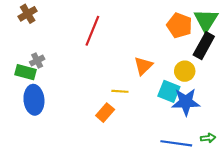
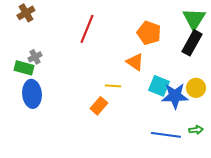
orange pentagon: (179, 25) -> (149, 33), moved
orange triangle: (143, 66) -> (135, 62), turned -42
yellow circle: (185, 71) -> (196, 88), moved

